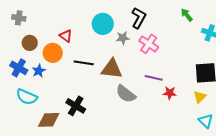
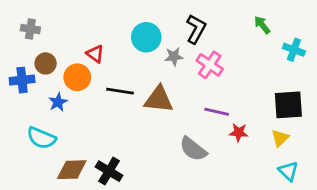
blue cross: (19, 68) -> (22, 80), moved, turned -36
gray semicircle: (126, 94) -> (193, 149), moved
black cross: (76, 106) -> (109, 171), moved

